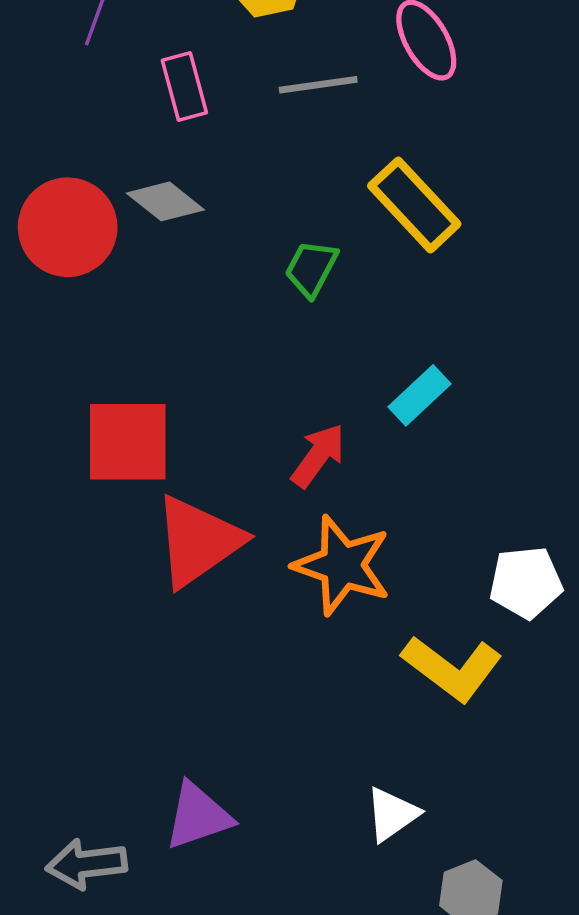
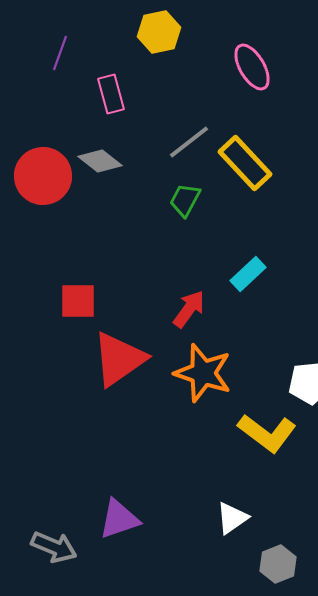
gray line: (318, 85) -> (189, 142), moved, turned -30
red square: (128, 442) -> (78, 301), size x0.7
gray arrow: (86, 864) -> (54, 547), turned -150

